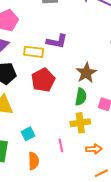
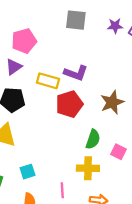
brown star: (86, 73) -> (112, 102), moved
red pentagon: (43, 80) -> (69, 104), moved

